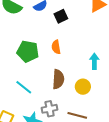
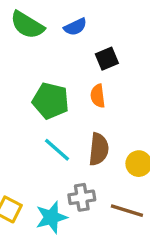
black square: (61, 16) -> (107, 59), moved
cyan line: (24, 87) -> (57, 150), moved

